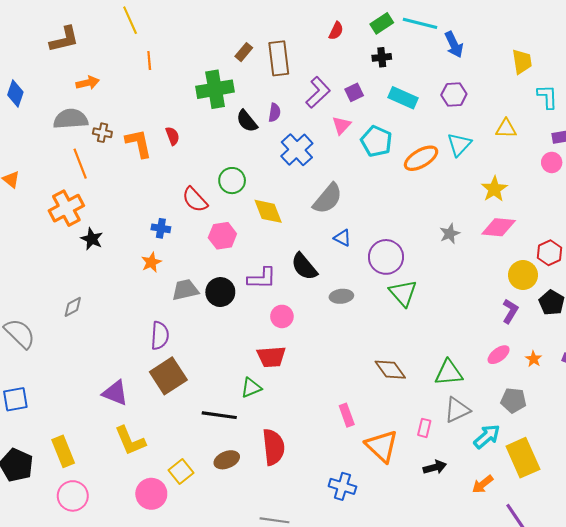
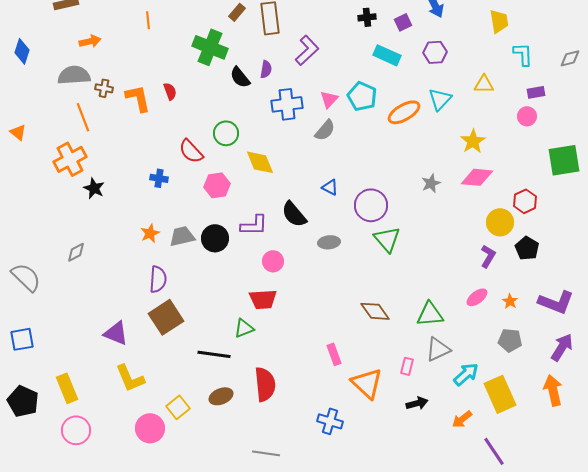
green cross: (215, 89) -> (210, 47), turned 32
purple square: (354, 92) -> (403, 22), moved
pink triangle: (341, 125) -> (329, 99), moved
blue cross: (297, 150) -> (287, 104), turned 36
gray semicircle: (328, 199) -> (325, 130), moved, size x0.7
orange star: (151, 262) -> (150, 233), moved
gray pentagon: (513, 400) -> (510, 340), moved

